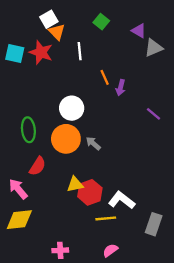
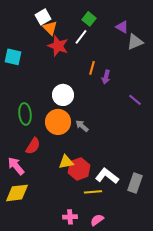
white line: (80, 51) -> (81, 37), moved, turned 42
red star: (41, 52) -> (58, 46), moved
cyan square: (15, 53) -> (13, 57), moved
orange line: (105, 77) -> (92, 68), turned 40
gray rectangle: (154, 224) -> (135, 183), moved
pink cross: (60, 250) -> (70, 217), moved

